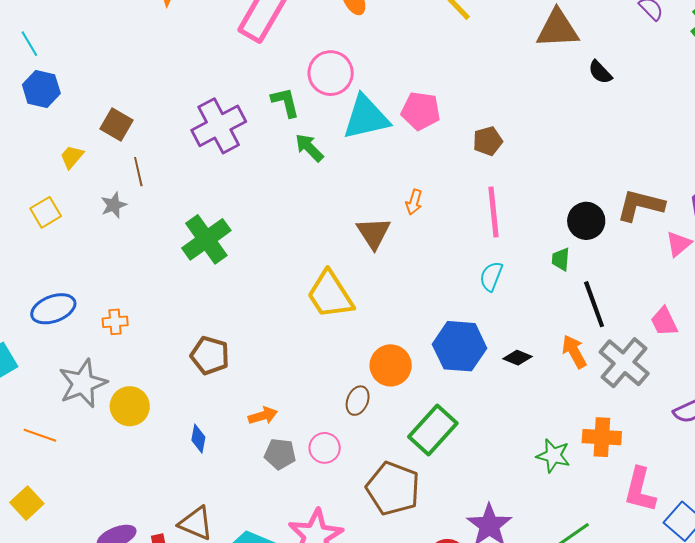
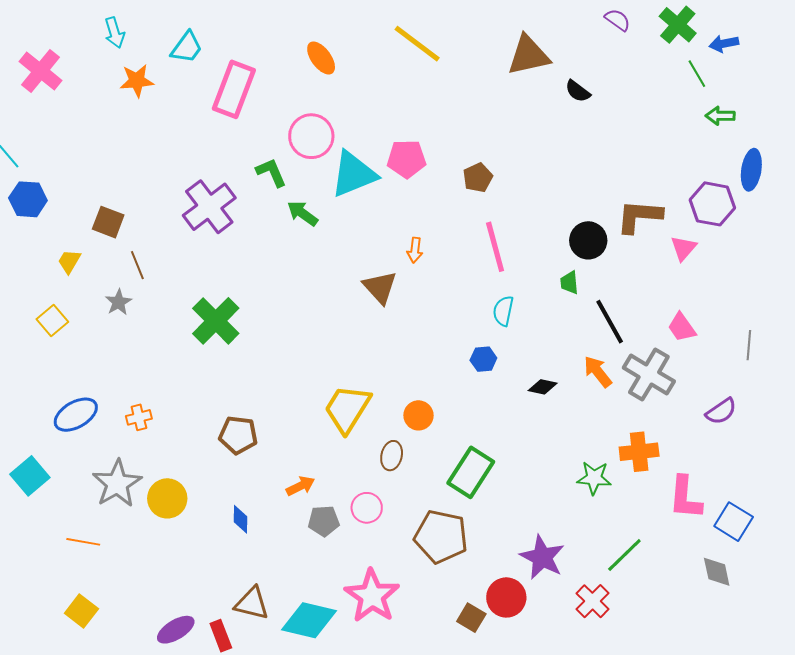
yellow trapezoid: (330, 295) -> (347, 409), moved, turned 74
blue hexagon: (460, 346) -> (483, 359), moved, size x0.5
orange circle: (391, 365) -> (419, 415), size x0.7

